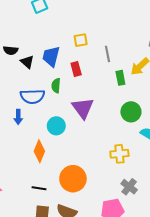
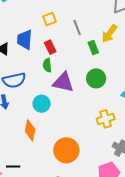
green semicircle: (56, 86) -> (47, 65), moved
purple triangle: (83, 108) -> (63, 82), turned -30
green circle: (131, 112) -> (96, 78), moved
black line: (39, 188) -> (13, 166), moved

